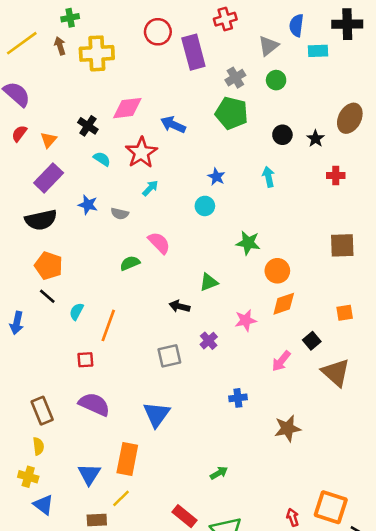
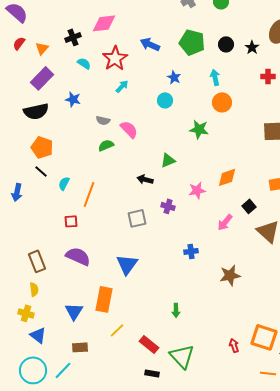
green pentagon: (232, 113) -> (192, 42), moved
blue arrow: (173, 125) -> (150, 44), moved
black cross: (88, 126) -> (73, 37), turned 35
gray semicircle: (120, 214) -> (103, 120), moved
orange circle: (277, 271) -> (222, 102), moved
purple cross: (209, 341) -> (168, 206), turned -32
green arrow: (219, 473) -> (176, 310), turned 120
yellow line: (121, 498) -> (117, 330), moved

